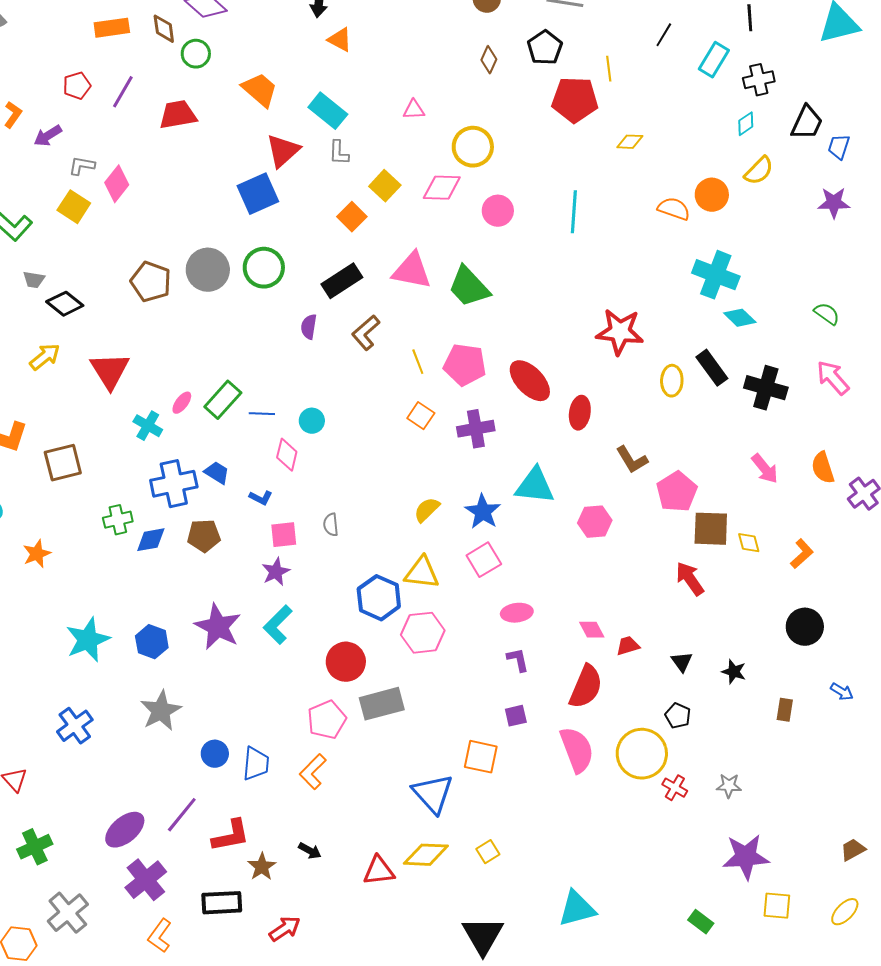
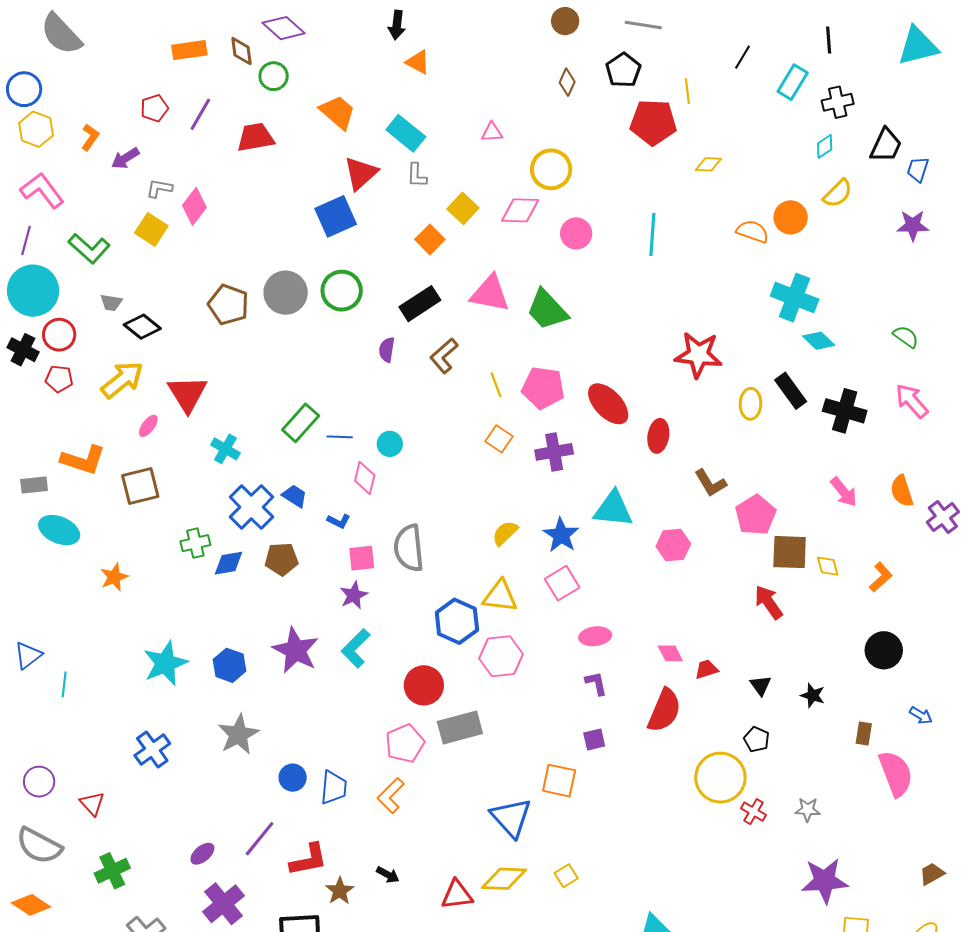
yellow arrow: (45, 357) -> (122, 380), size x1.4
pink ellipse: (182, 403) -> (148, 426), moved
blue cross: (174, 484) -> (251, 507), turned -33
gray semicircle: (331, 525) -> (409, 548), size x2.0
pink semicircle: (577, 750) -> (896, 774), moved
purple ellipse: (125, 830) -> (202, 854), size x0.6

